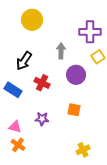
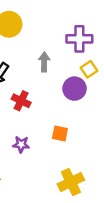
purple circle: (76, 75) -> (75, 89), moved
yellow cross: (83, 150) -> (71, 182), size x1.5

